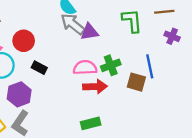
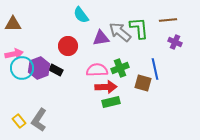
gray arrow: (73, 24) -> (120, 32), moved
red circle: (24, 41) -> (68, 46), moved
purple hexagon: (19, 94) -> (39, 68), moved
green rectangle: (91, 123) -> (111, 102), moved

